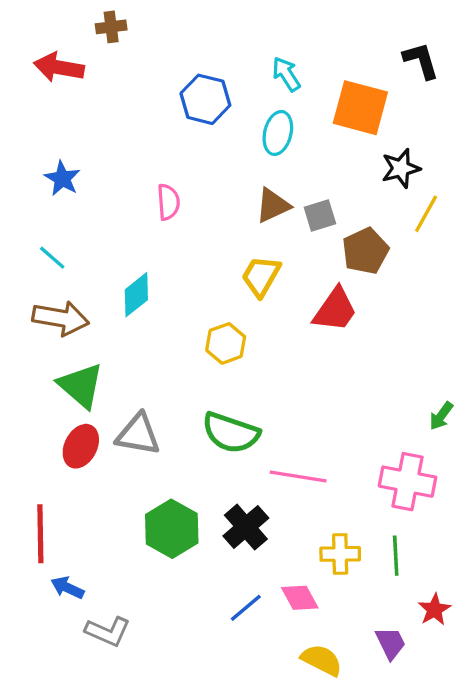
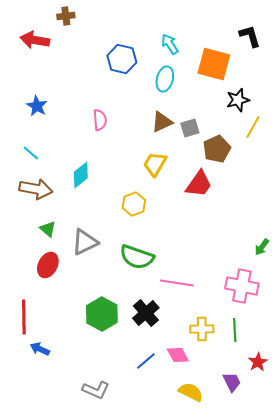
green triangle: (81, 386) -> (48, 229), size x0.6
gray triangle: (138, 434) -> (85, 242), moved, turned -36
gray L-shape: (108, 631) -> (96, 390), moved

